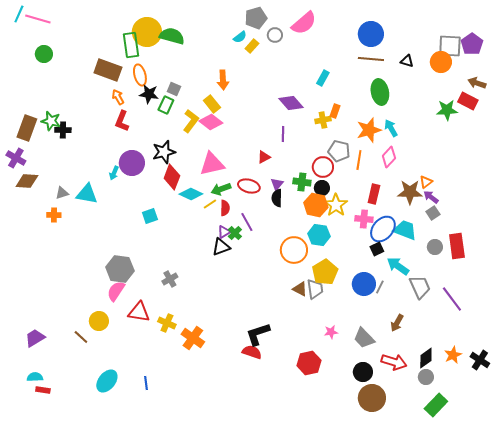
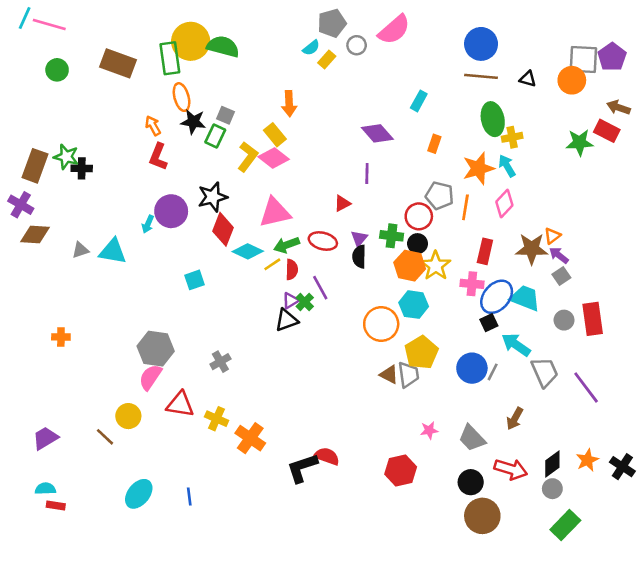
brown rectangle: (108, 70) -> (118, 63), moved
yellow cross: (323, 120) -> (512, 137), moved
orange cross: (54, 215) -> (61, 337), moved
black L-shape: (258, 334) -> (302, 468), moved

